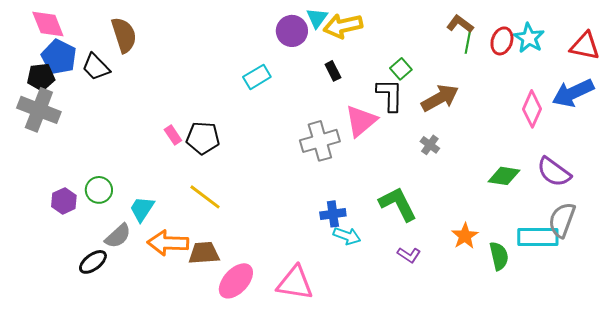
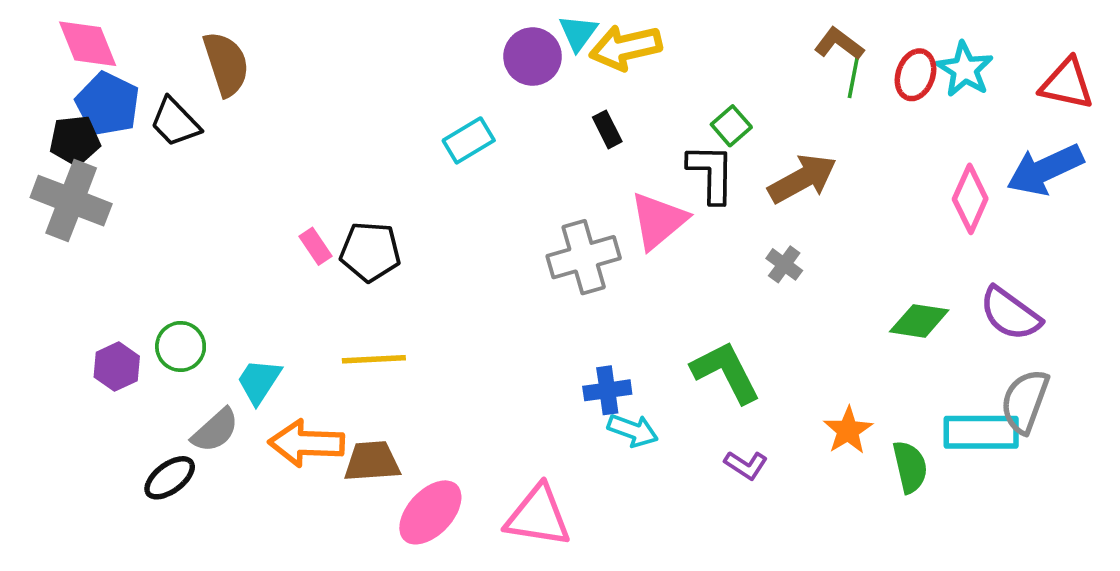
yellow line: (205, 197) -> (374, 359), turned -40

